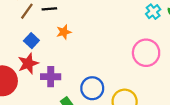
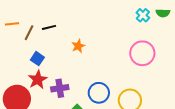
orange star: (64, 32) -> (78, 46), moved

